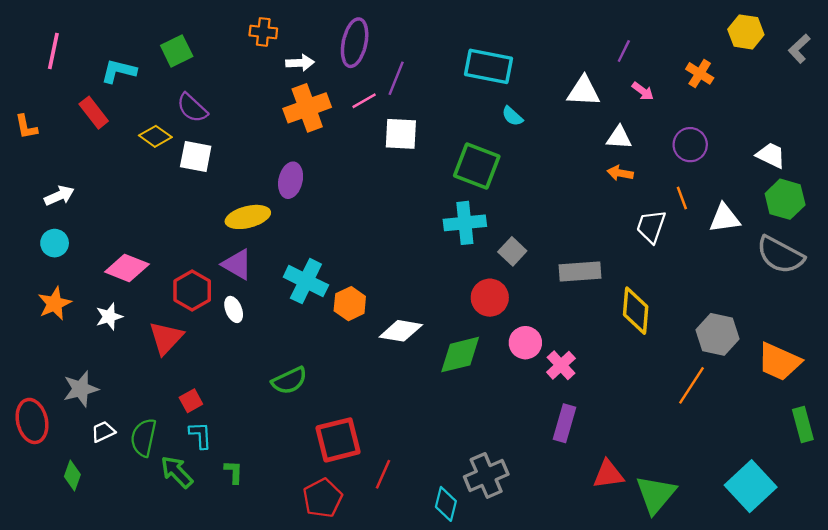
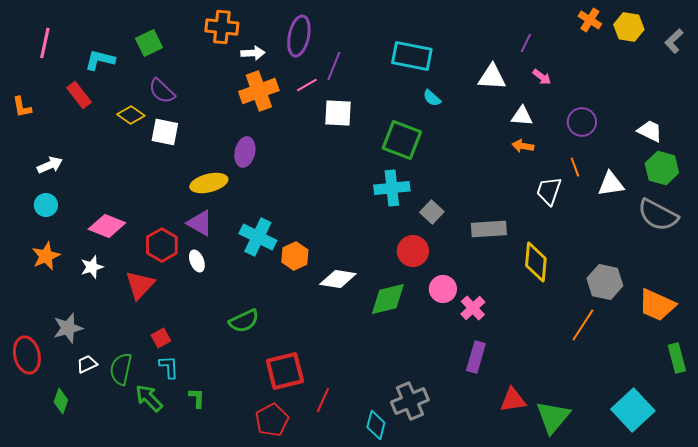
orange cross: (263, 32) -> (222, 27), size x1.4
orange cross: (700, 73) -> (590, 20), moved

